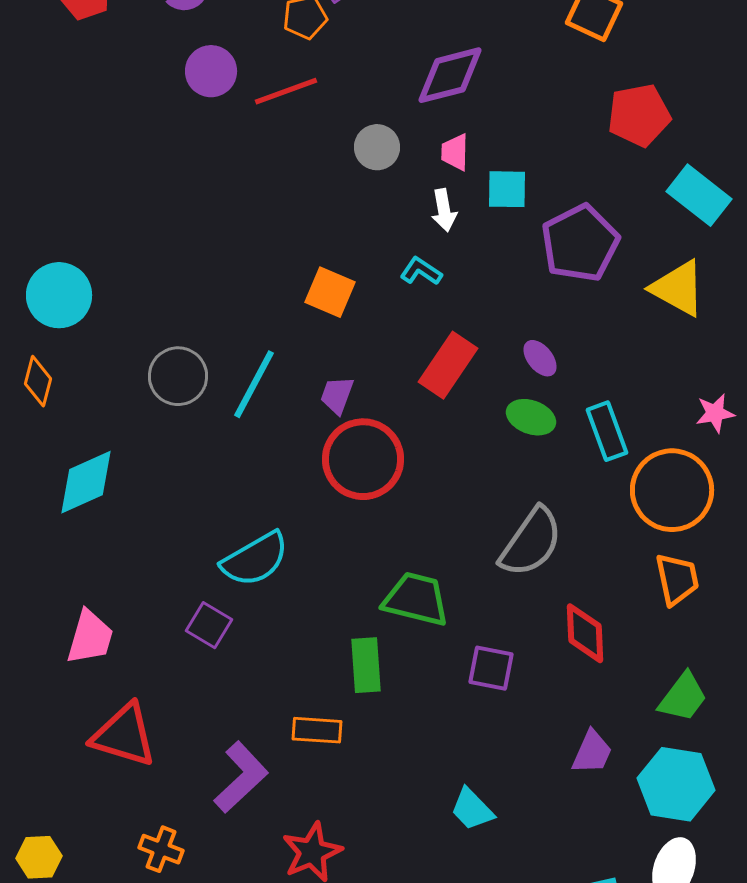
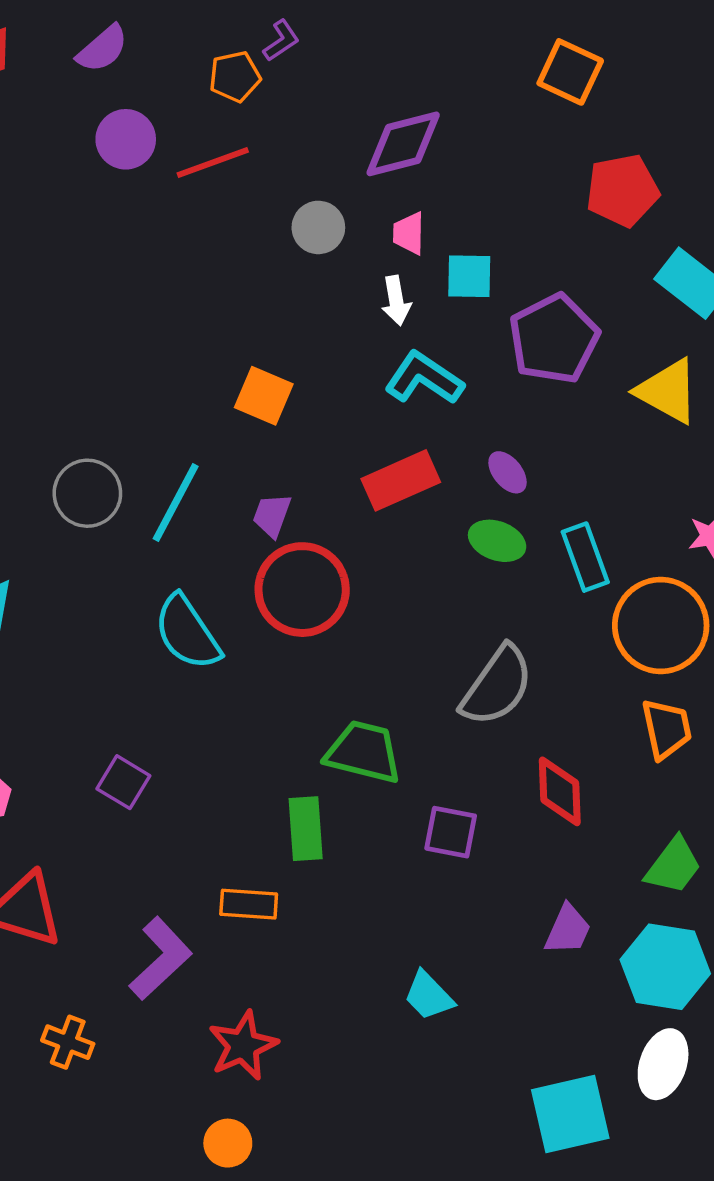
cyan L-shape: (421, 271) -> (424, 378), moved, size x1.6
red rectangle: (448, 365) -> (401, 480), turned 32
cyan semicircle: (255, 559) -> (187, 632), moved, turned 86

